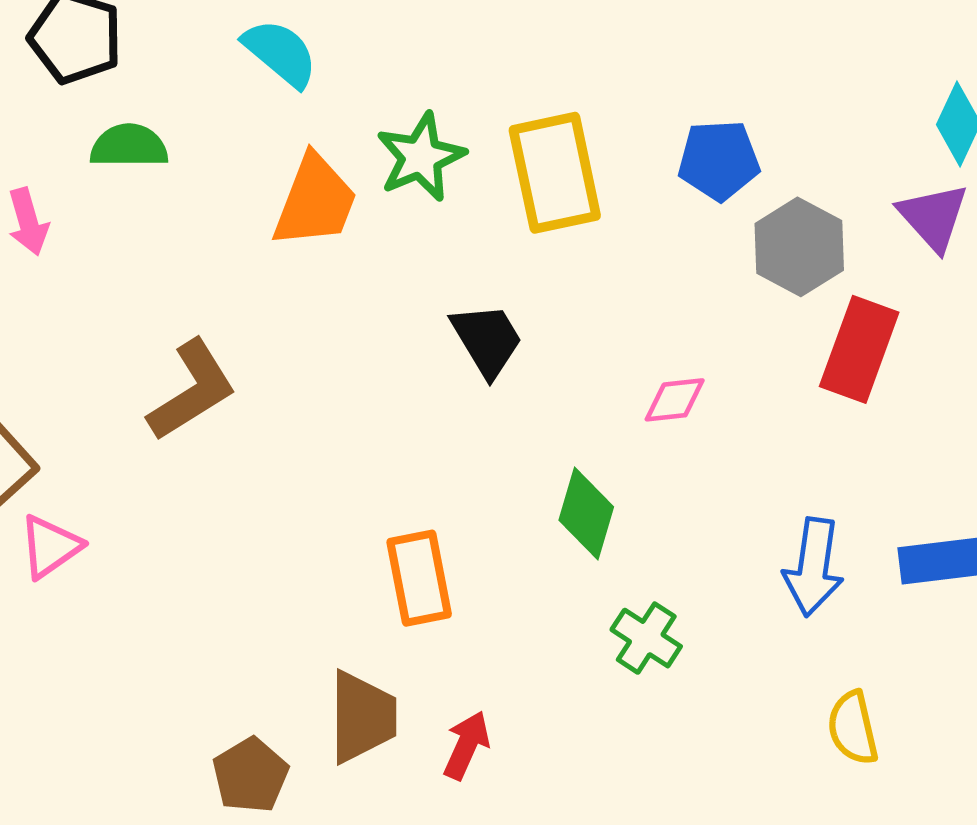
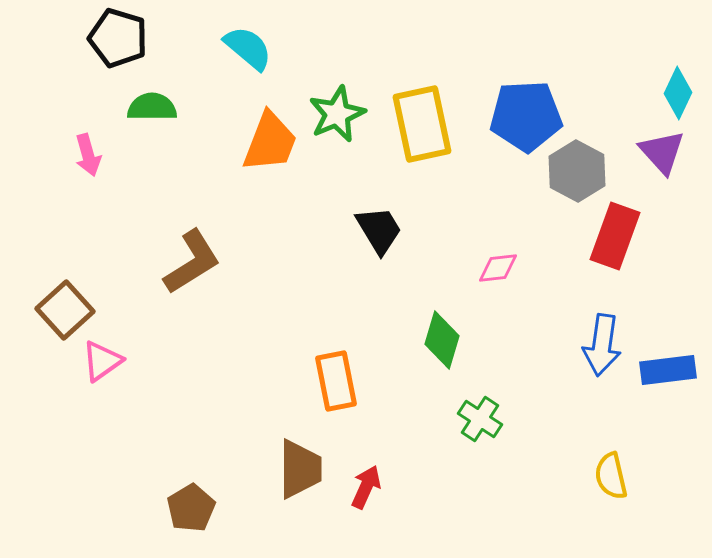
blue pentagon: (719, 160) -> (526, 116), size x1.4
blue arrow: (813, 567) -> (602, 345), moved
brown pentagon: (250, 775) -> (191, 508), moved

